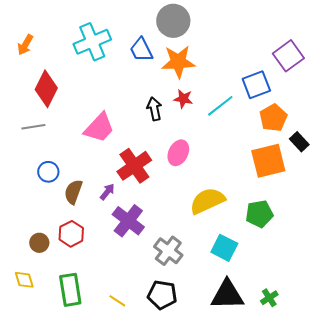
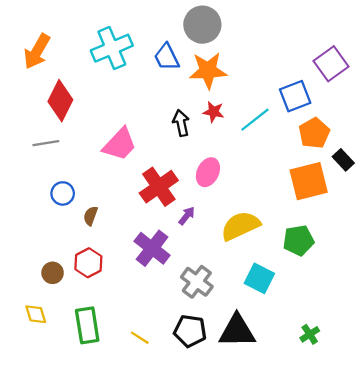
orange arrow: (25, 45) -> (37, 51), size x1.5
brown semicircle: (73, 192) -> (91, 216), size x0.7
purple arrow: (107, 192) -> (187, 216), moved
black triangle: (227, 295) -> (237, 331), moved

